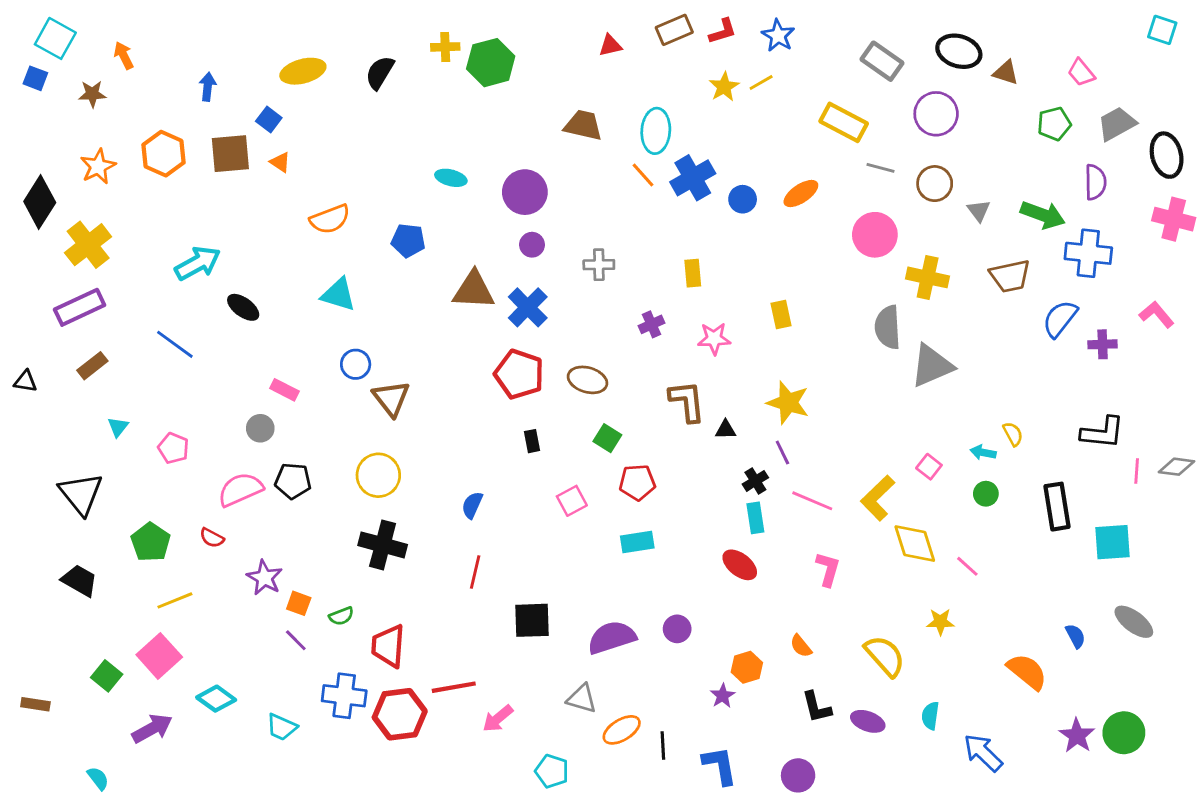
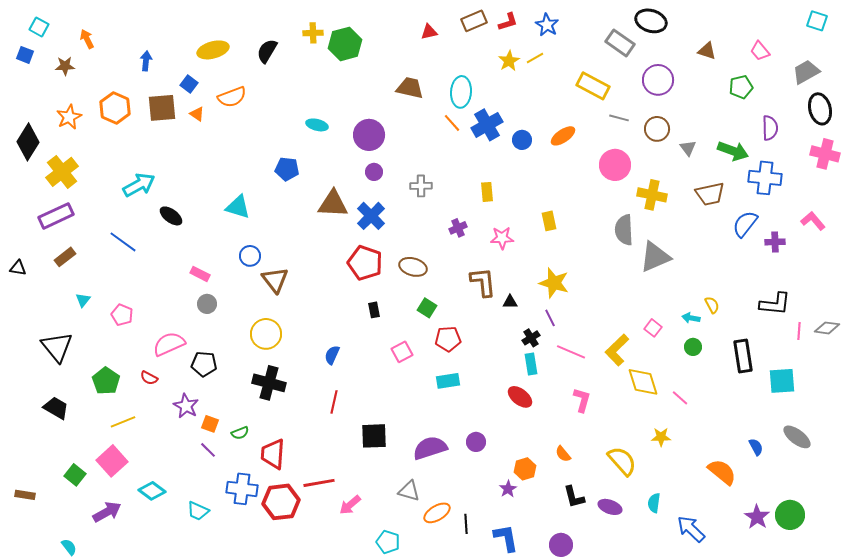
cyan square: (55, 38) -> (39, 27), size x0.7
black ellipse: (959, 51) -> (651, 21), moved
gray trapezoid: (1117, 124) -> (806, 72), moved
orange semicircle: (330, 219) -> (232, 97), moved
gray circle: (260, 428) -> (207, 304), moved
black pentagon: (293, 481) -> (204, 364), moved

